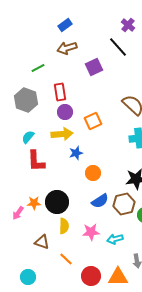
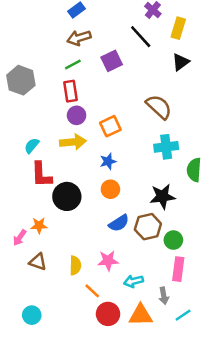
green line: (38, 68) -> (73, 64), moved
gray hexagon: (26, 100) -> (21, 80), moved
blue star: (76, 153) -> (108, 161), moved
black circle: (57, 202) -> (67, 196), moved
yellow semicircle: (64, 226) -> (75, 265), moved
cyan arrow: (115, 239) -> (133, 281), moved
brown triangle: (42, 242) -> (38, 262), moved
orange line: (66, 259) -> (92, 291), moved

